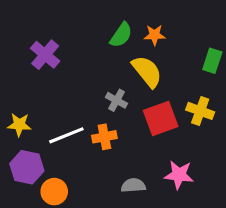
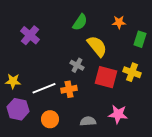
orange star: (155, 35) -> (119, 22), moved
red square: (161, 119) -> (106, 77), turned 35
orange circle: (54, 192) -> (50, 119), moved

